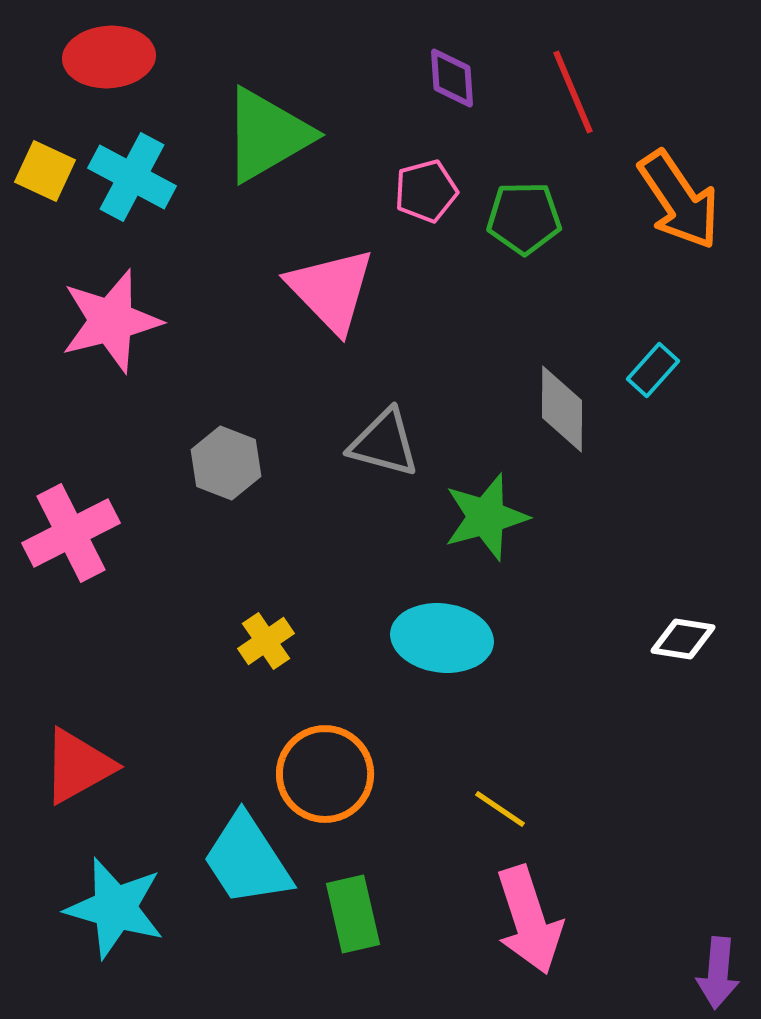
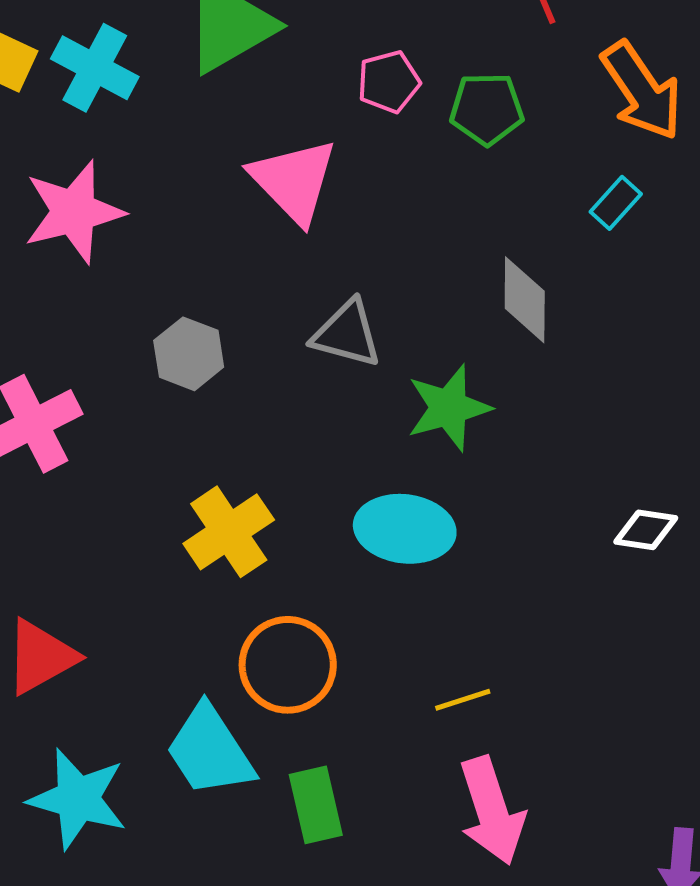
cyan rectangle: (653, 370) -> (616, 203), moved
yellow cross: (266, 641) -> (229, 532), size x1.6
yellow line: (500, 809) -> (463, 700), turned -52

